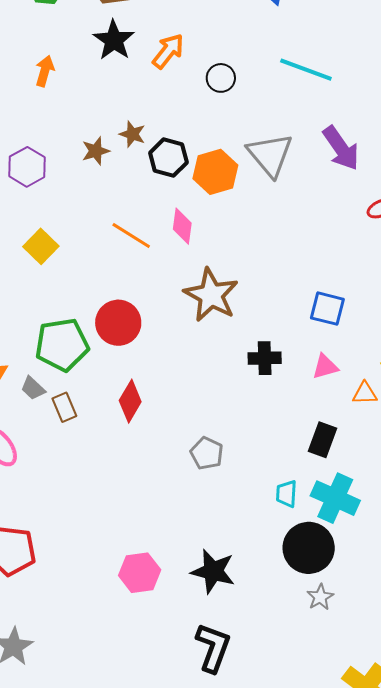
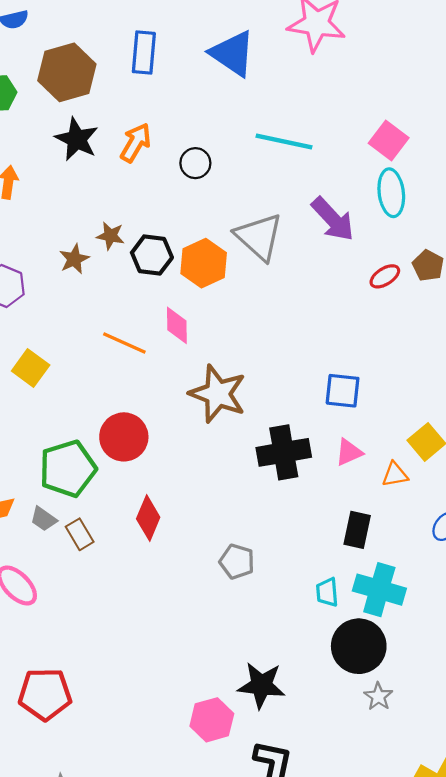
black cross: (265, 358) -> (284, 452), size x1.5
pink hexagon: (140, 573) -> (212, 720), moved

